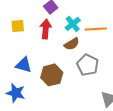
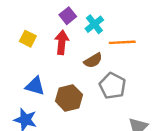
cyan cross: (73, 24) -> (94, 24), moved
yellow square: (18, 26) -> (28, 39), turned 32

